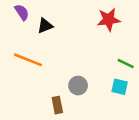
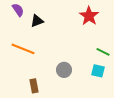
red star: (109, 20) -> (89, 16), turned -30
brown rectangle: (57, 105) -> (34, 86), moved

